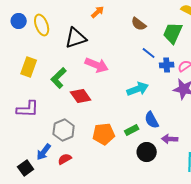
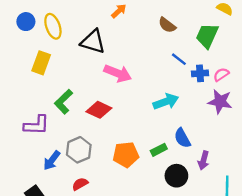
black triangle: (76, 38) -> (93, 42), turned 35
yellow rectangle: (29, 67) -> (41, 63), moved
green L-shape: (59, 78) -> (64, 102), moved
red diamond: (81, 96) -> (99, 110), turned -30
purple arrow: (170, 139) -> (204, 160), turned -77
blue arrow: (44, 152) -> (52, 160), moved

